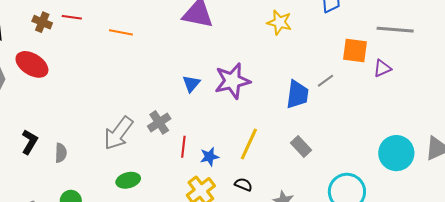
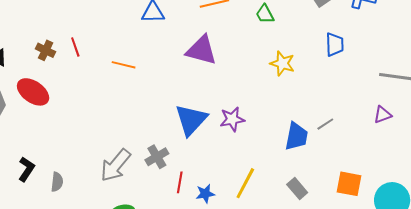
red line: (72, 17) -> (75, 47), turned 60
orange square: (355, 50) -> (349, 184), moved
purple star: (232, 81) -> (232, 119), size x0.7
blue triangle: (191, 84) -> (191, 120), size x1.8

